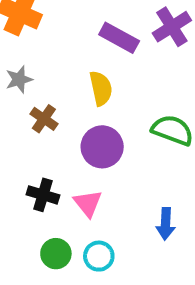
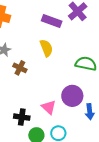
purple circle: (102, 147) -> (72, 96), moved
black cross: (43, 195) -> (22, 117), moved

